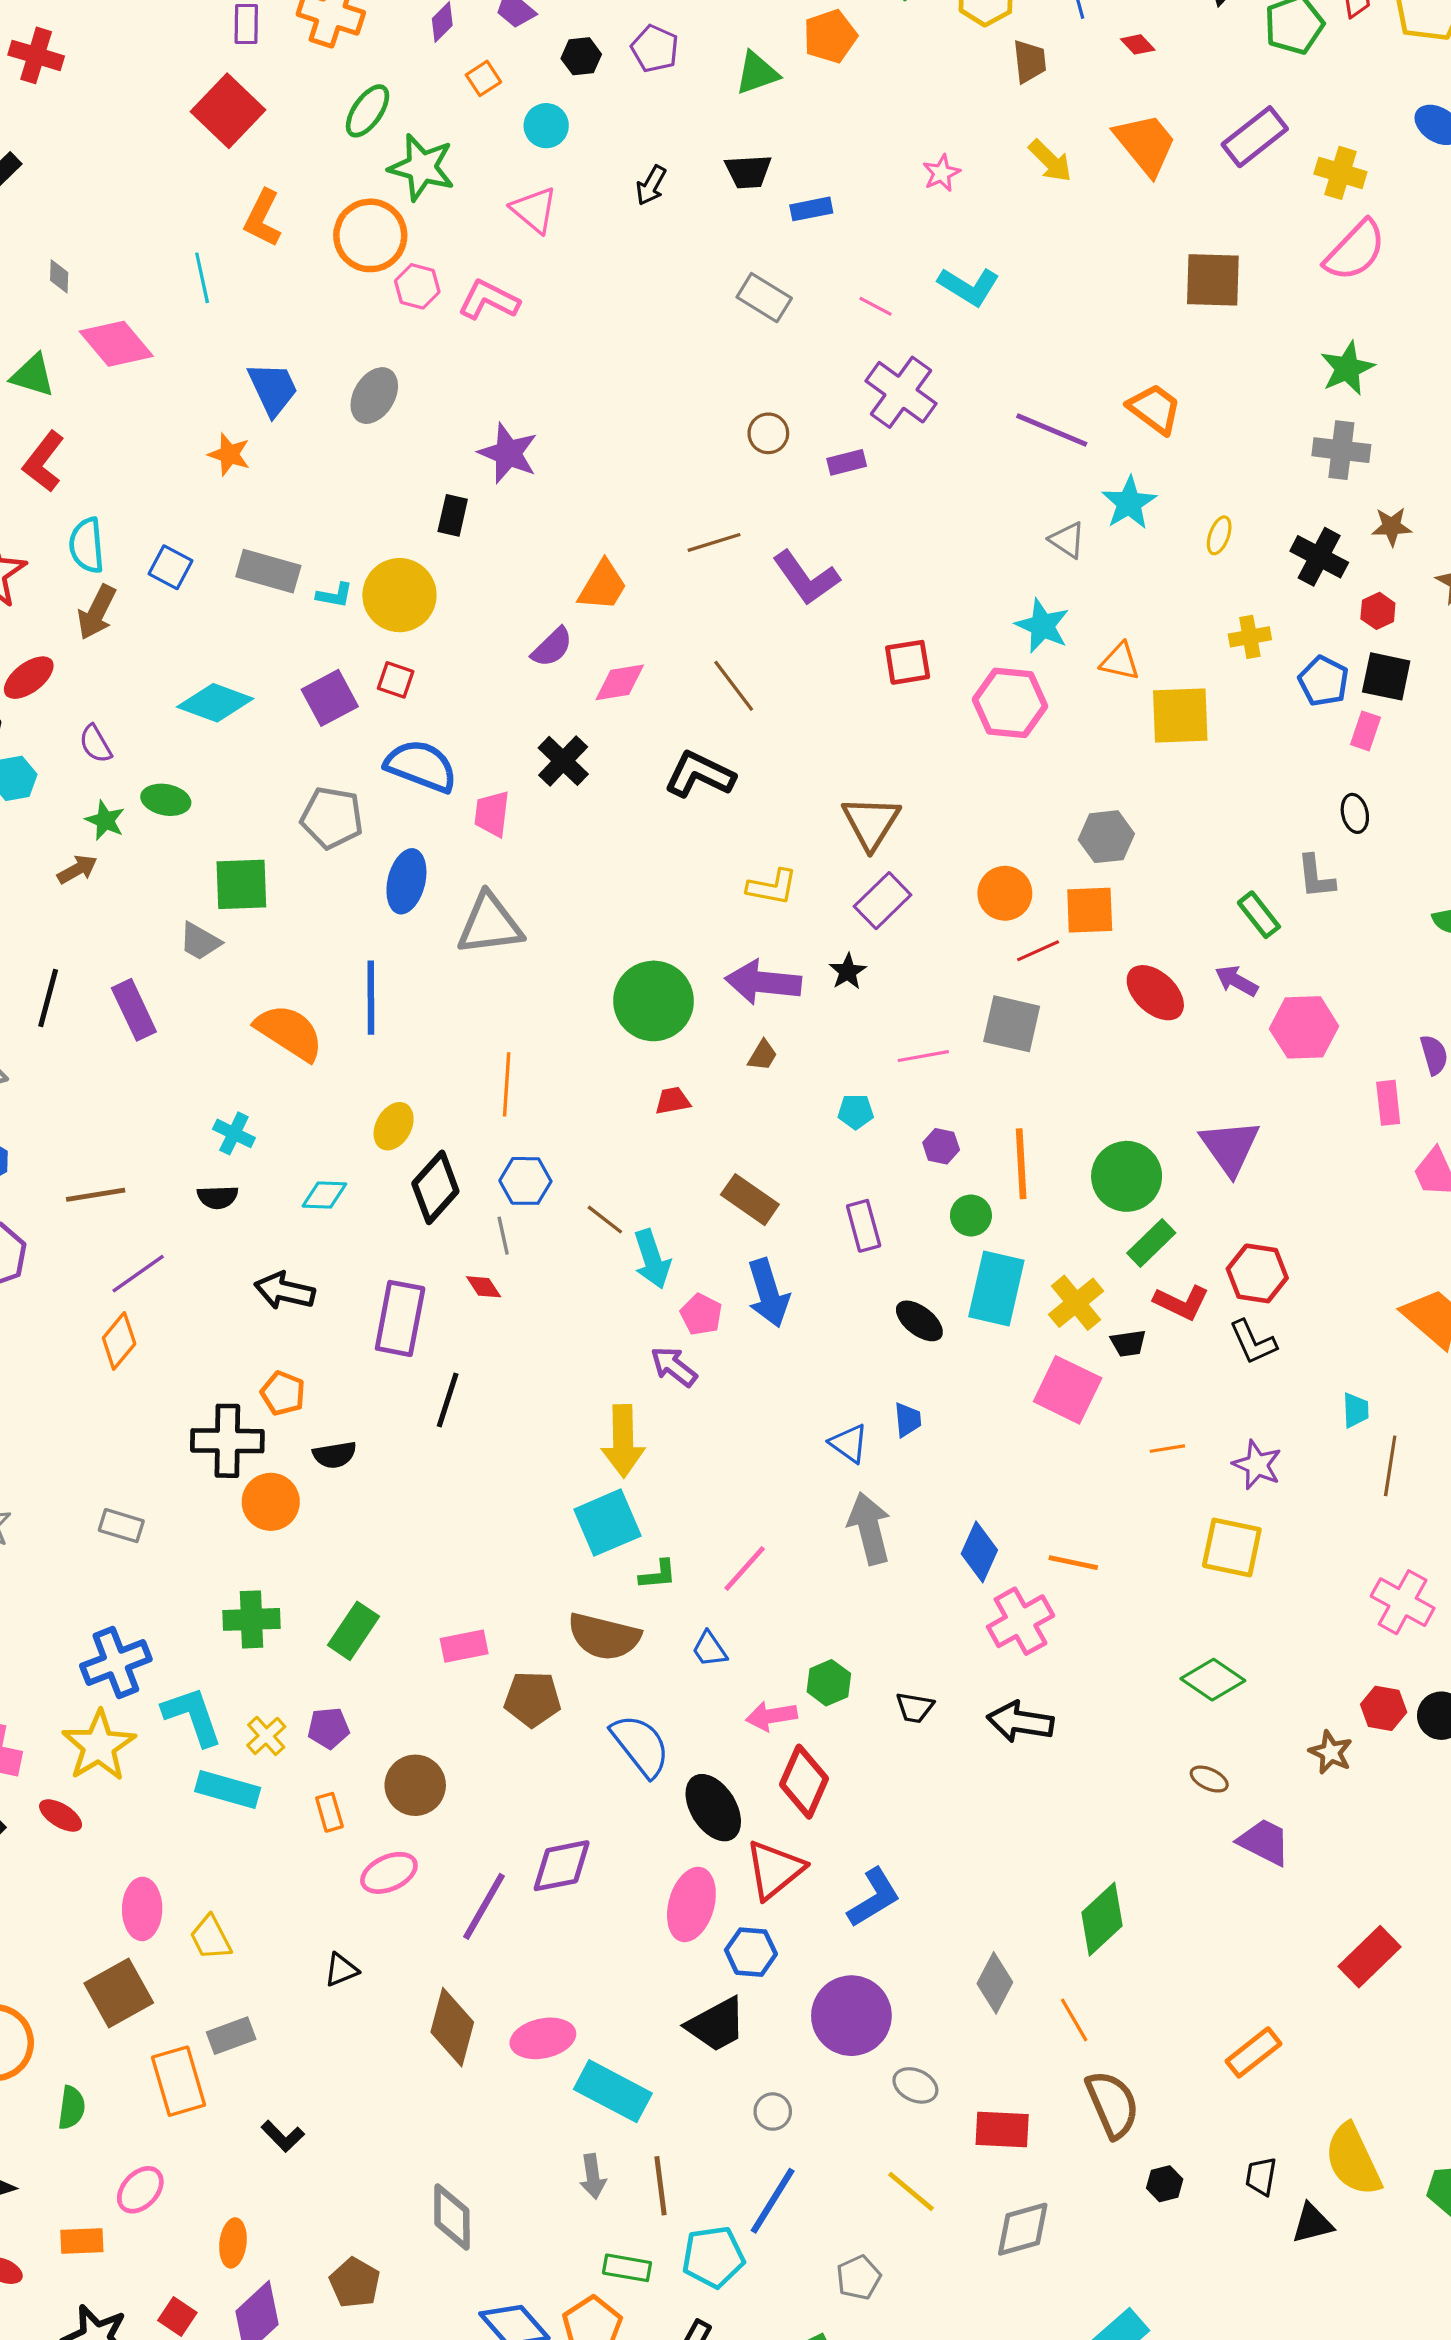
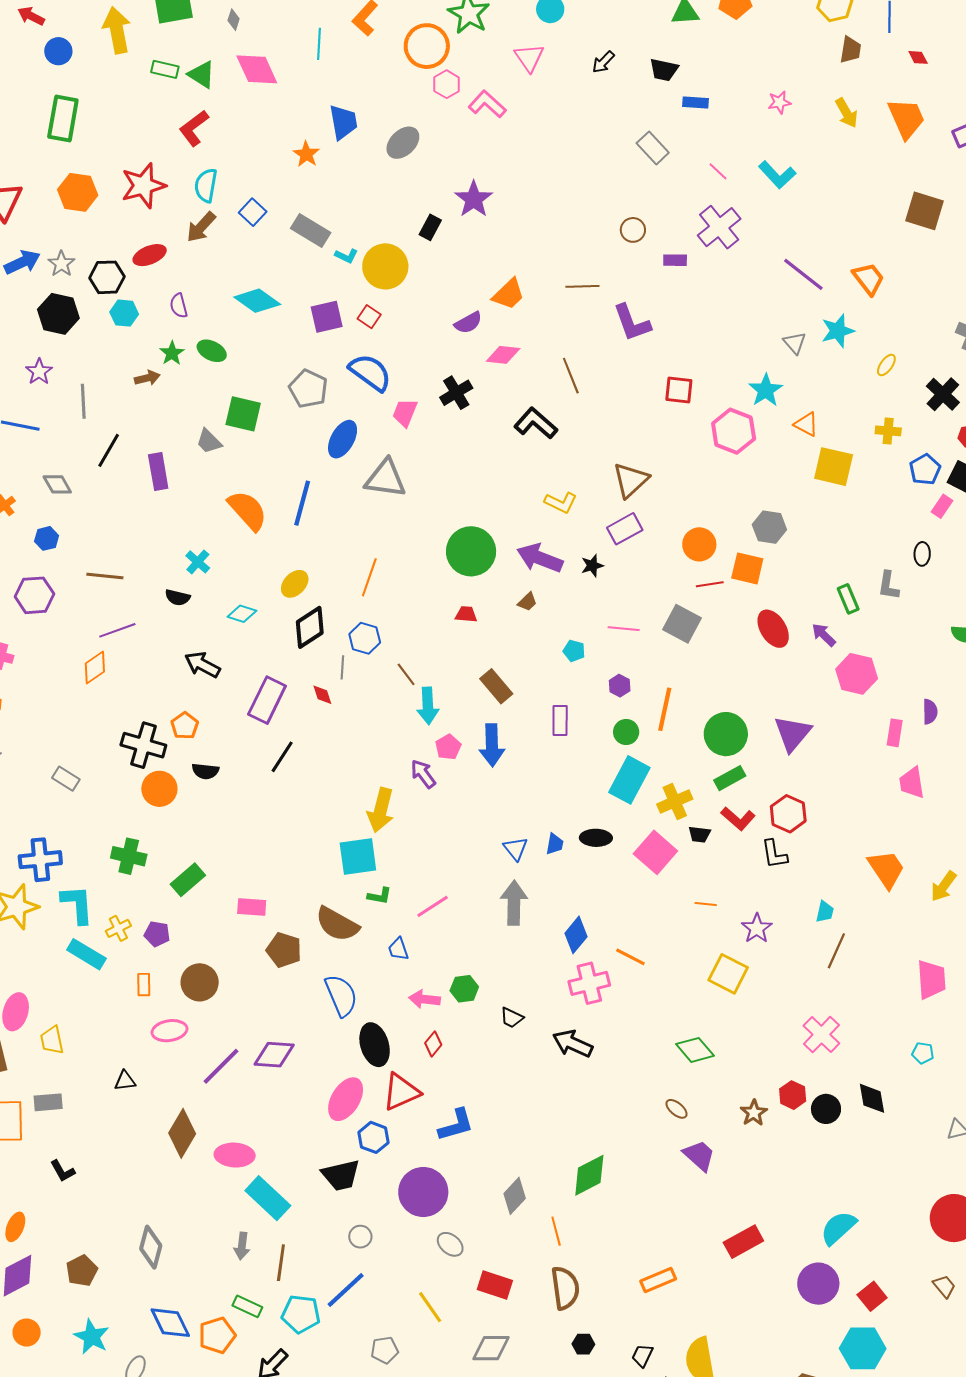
black ellipse: (919, 1321) -> (596, 838), moved, turned -52
red diamond: (804, 1782) -> (433, 1044), size x0.6

